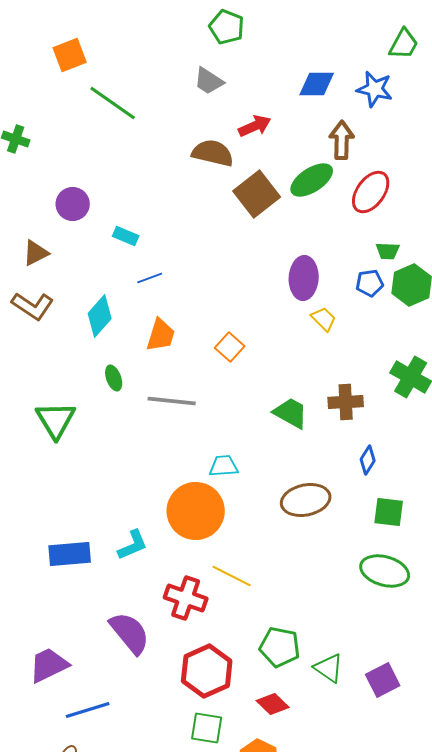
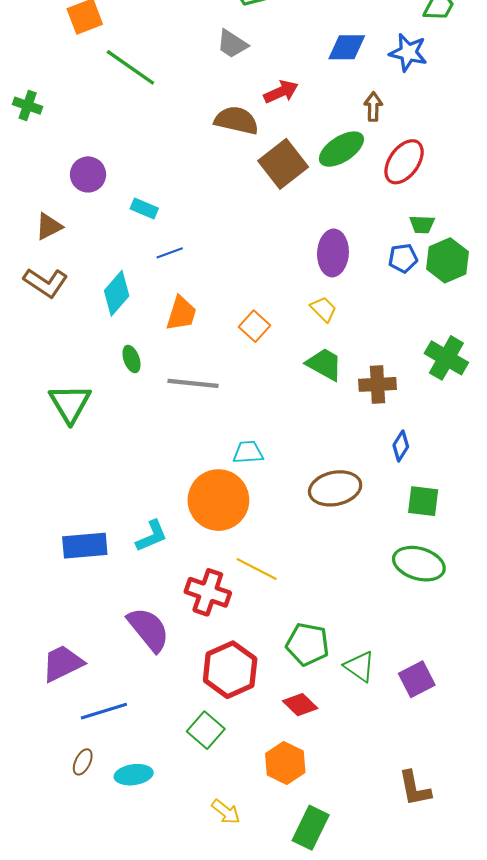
brown arrow: (342, 140) -> (373, 107), size x0.7
yellow trapezoid: (324, 319) -> (323, 309), moved
green trapezoid: (291, 413) -> (324, 364), moved
green square: (207, 728) -> (206, 730), moved, turned 32

